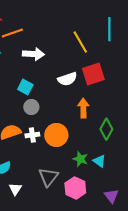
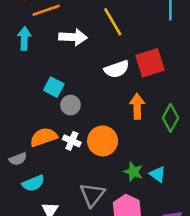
yellow line: (80, 42) -> (113, 22), moved
cyan square: (25, 87) -> (54, 87), moved
green diamond: (106, 129) -> (170, 118), moved
white cross: (32, 135) -> (72, 141), turned 32

